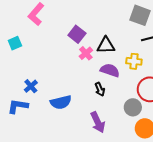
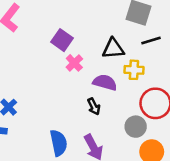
black triangle: (106, 45) -> (113, 49), moved
blue semicircle: (61, 102) -> (59, 143), moved, turned -85

